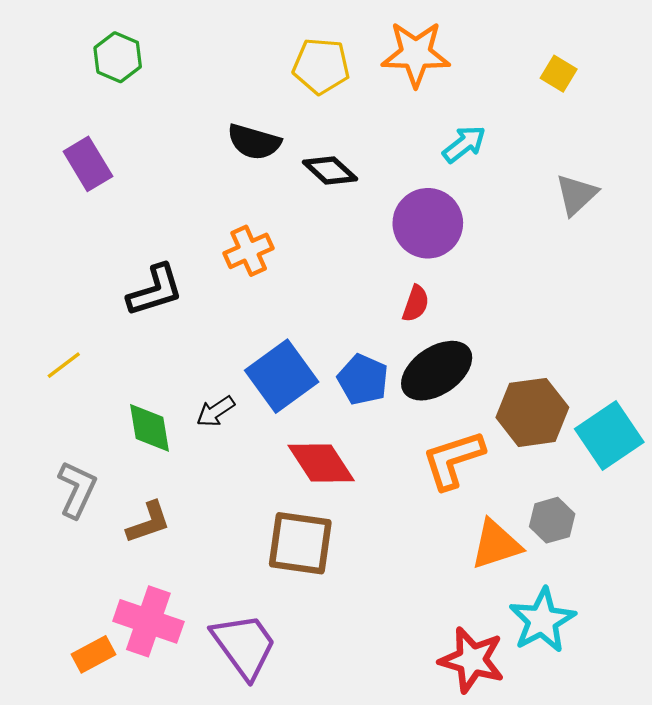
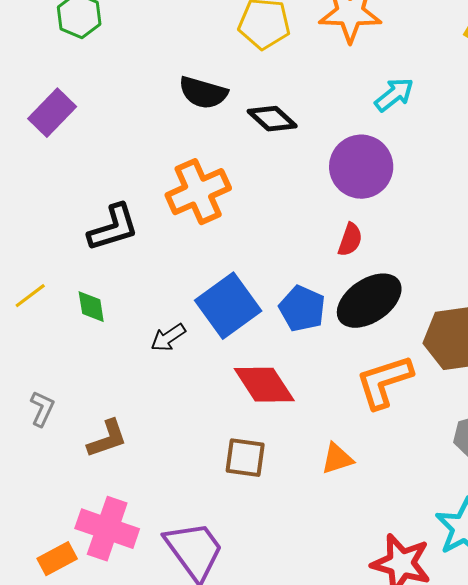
purple rectangle: (88, 164) -> (52, 113), turned 75
orange cross: (249, 251) -> (198, 192), size x1.4
green diamond: (150, 428) -> (91, 307), moved, size x0.7
gray L-shape: (77, 489) -> (42, 409), size x0.7
brown square: (300, 543) -> (245, 458), size x0.7
orange triangle: (496, 544) -> (337, 459), moved, size x0.7

